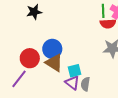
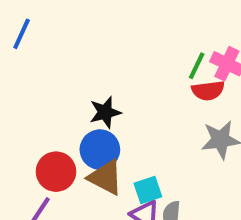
green line: (103, 11) -> (197, 66), turned 32
black star: (34, 12) -> (105, 112), moved

